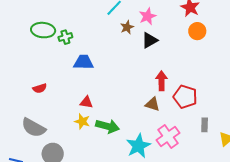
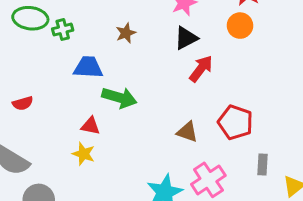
brown star: (127, 27) -> (126, 33), moved
orange circle: (197, 31) -> (240, 26), moved
red arrow: (161, 81) -> (201, 69), moved, turned 36
green arrow: (107, 126) -> (119, 98), moved

